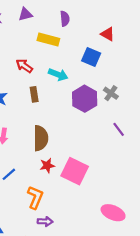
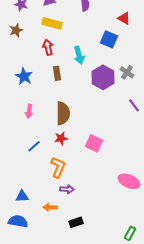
yellow rectangle: (48, 39) -> (52, 23), moved
red arrow: (24, 66) -> (48, 47), turned 42
cyan arrow: (58, 75) -> (79, 55), turned 54
red star: (47, 166) -> (61, 138), moved
pink square: (75, 171) -> (94, 143), size x0.7

